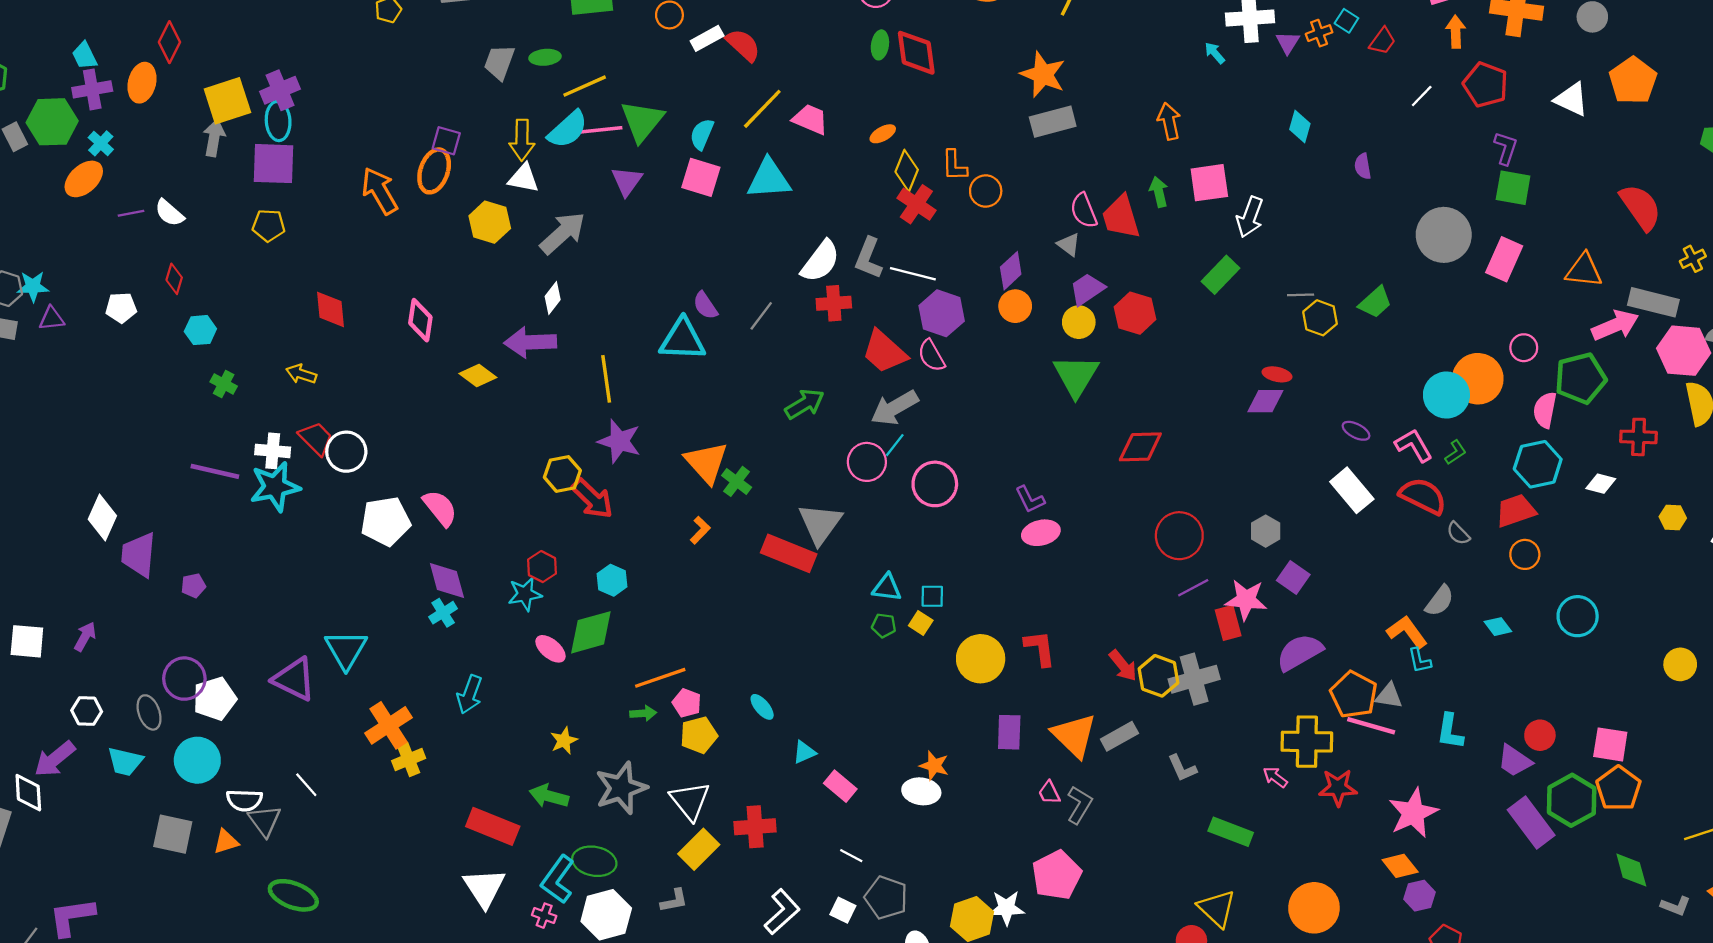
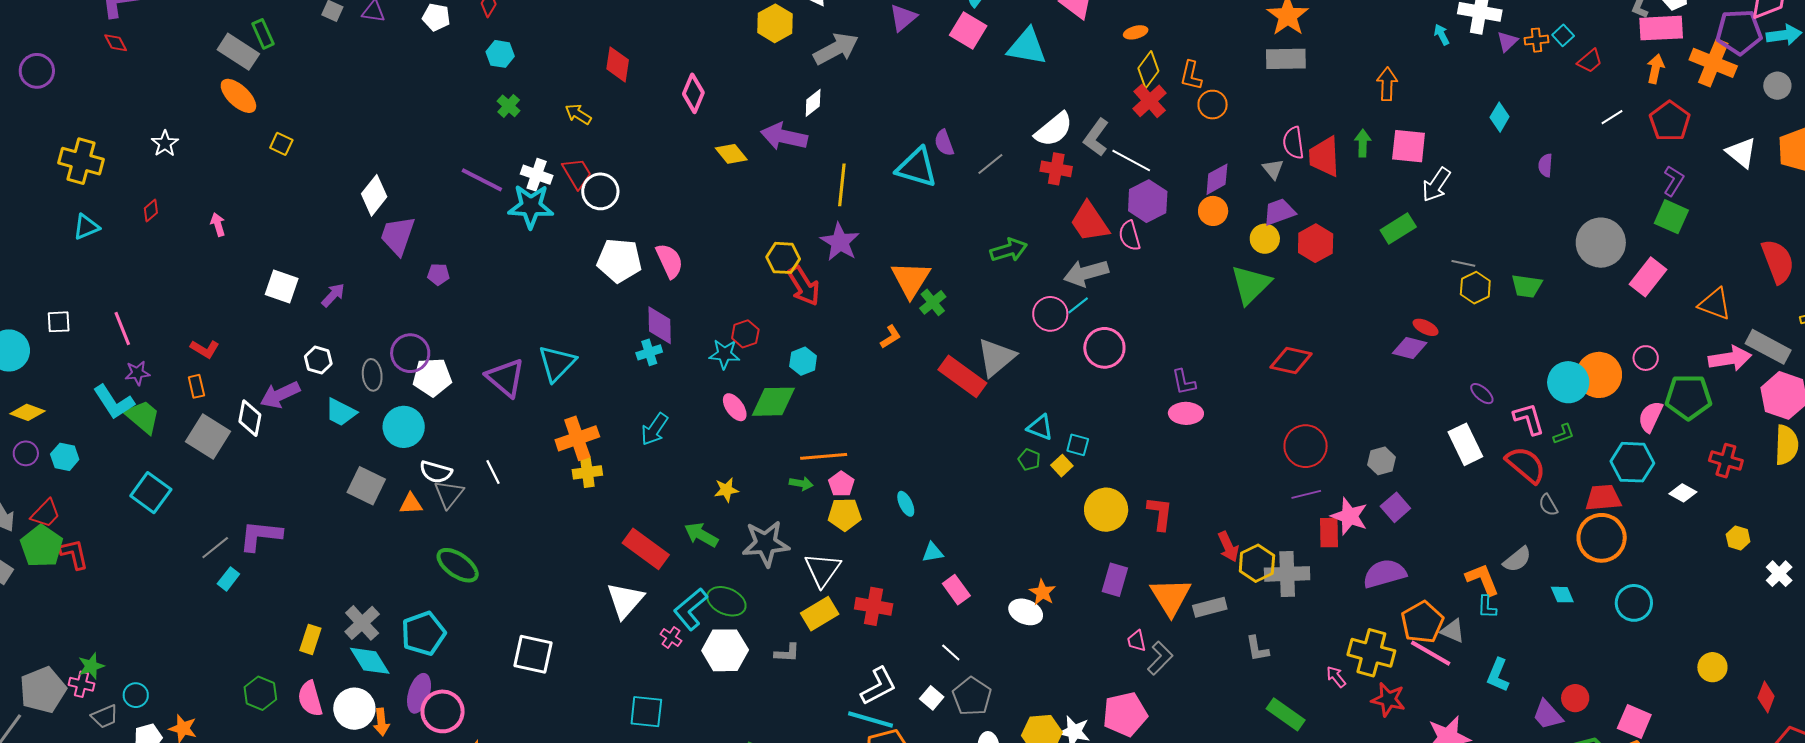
green trapezoid: (1375, 302) -> (1527, 286), turned 36
orange circle: (1525, 554) -> (1602, 538), size x1.8

